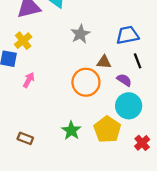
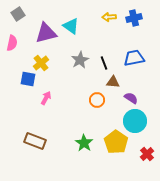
gray star: (80, 34) -> (80, 60), moved
black line: (138, 61) -> (104, 63), moved
orange circle: (86, 82) -> (97, 100), size x0.6
brown rectangle: (25, 138) -> (35, 141), moved, size x1.5

